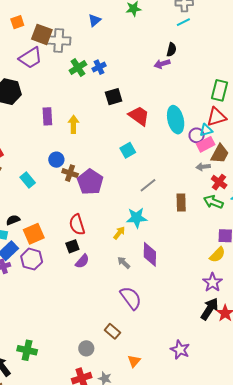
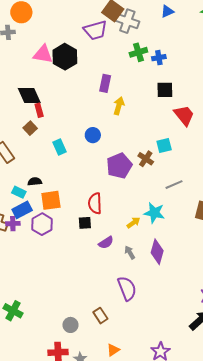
purple rectangle: (47, 116) -> (105, 83), moved
brown cross: (70, 173) -> (146, 159), moved
purple semicircle: (82, 261) -> (106, 243), moved

